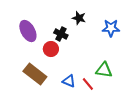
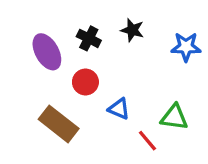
black cross: (61, 34) -> (89, 38), moved
blue triangle: (69, 81) -> (119, 109), moved

